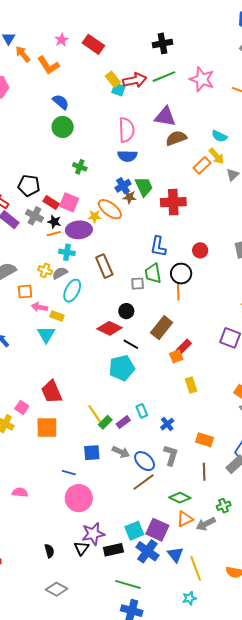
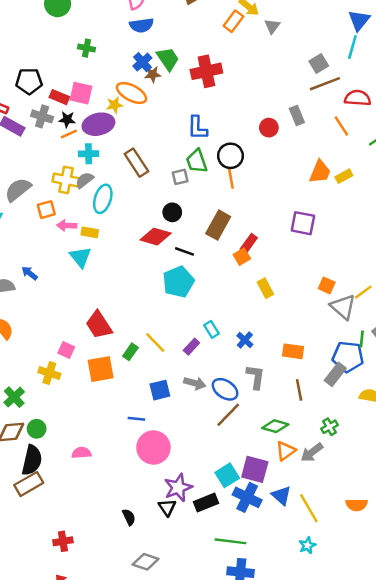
red circle: (200, 250) -> (269, 128), moved
yellow cross: (45, 270) -> (66, 180), size x1.5
green rectangle: (105, 422) -> (130, 352), moved

